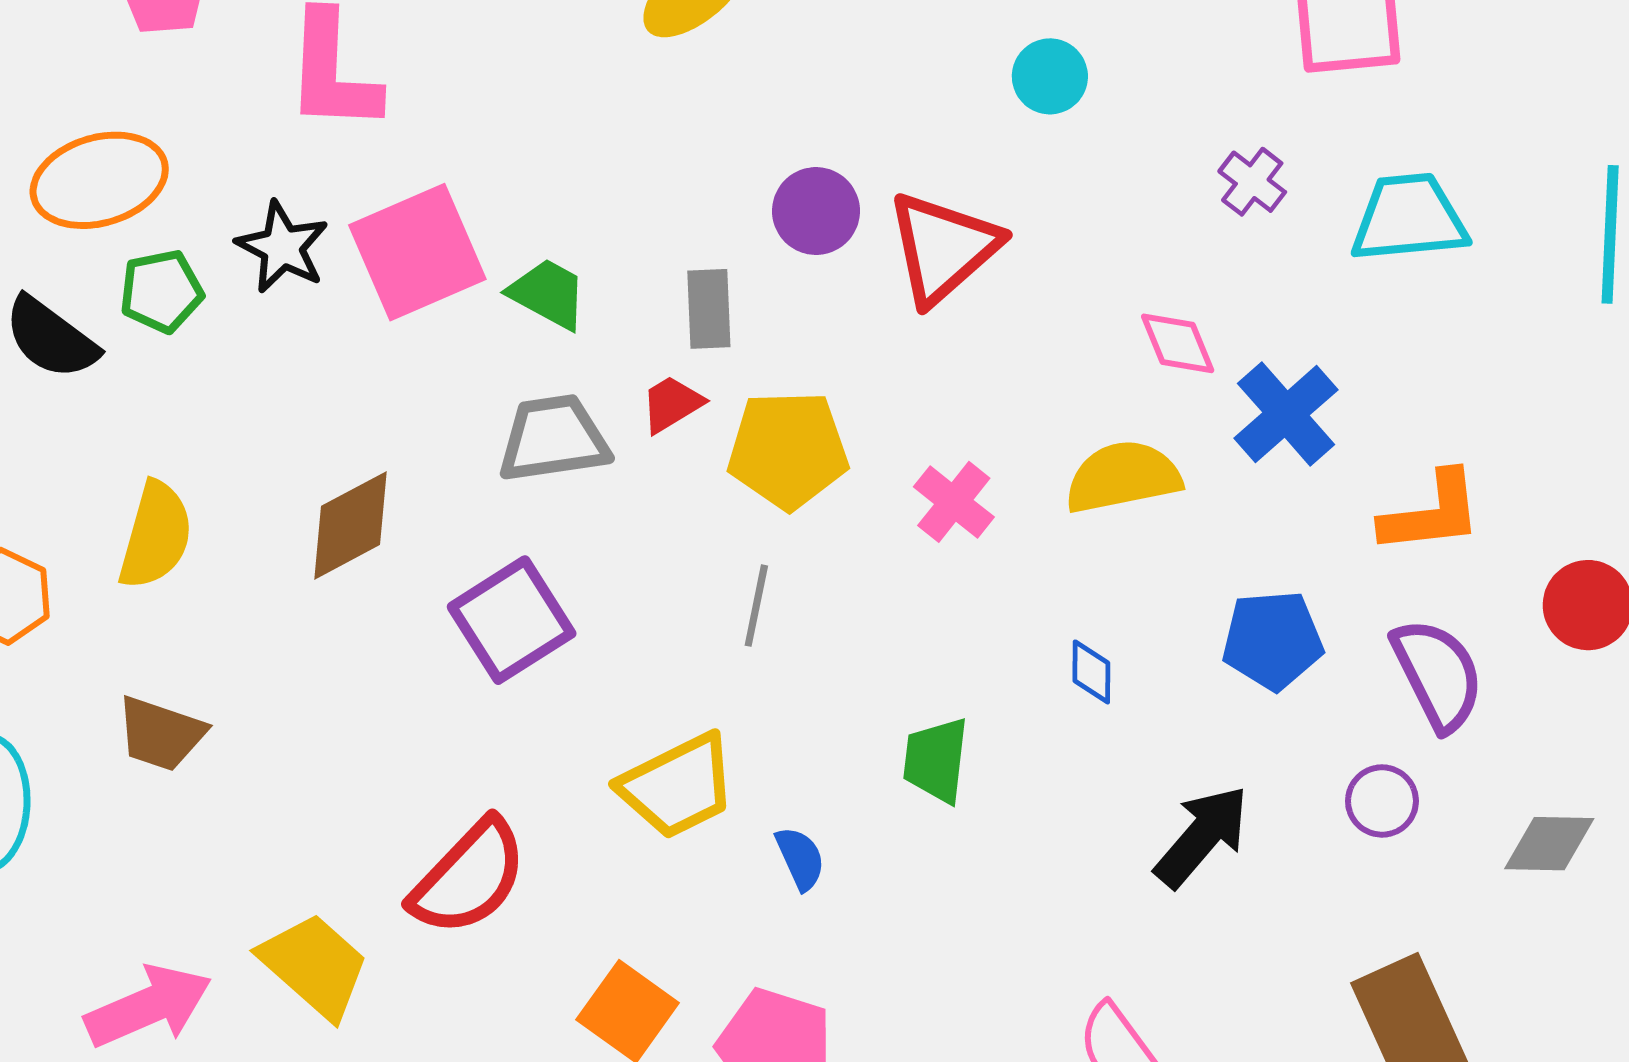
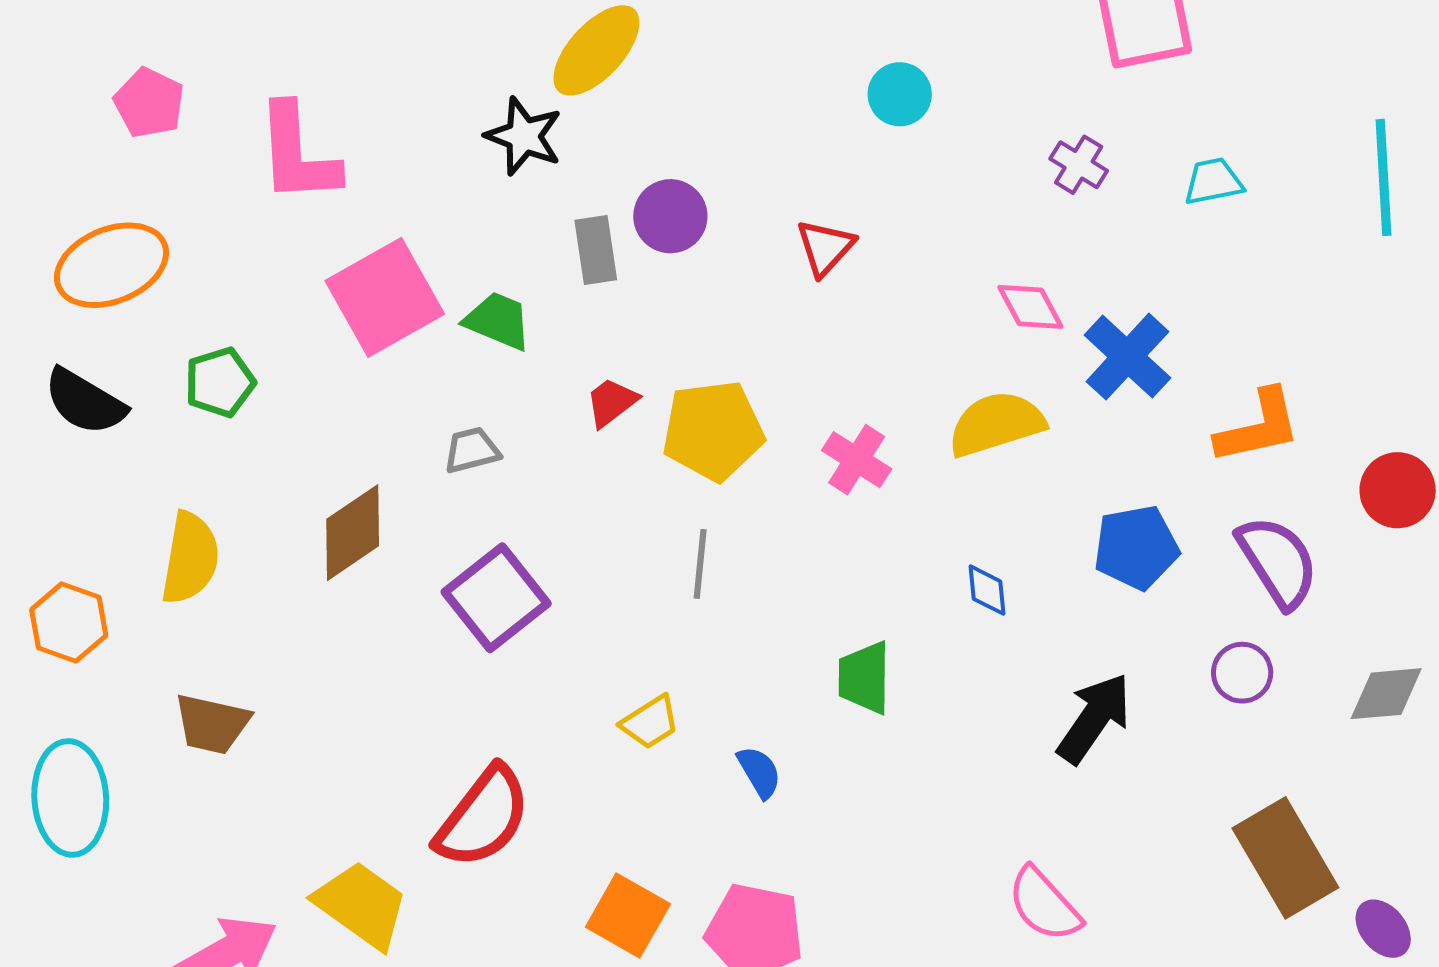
purple circle: (816, 211) -> (670, 216), moved
cyan trapezoid: (1409, 218) -> (1213, 181), size x0.6
black star: (282, 247) -> (524, 136), moved
red triangle: (943, 248) -> (825, 247), size x0.6
green pentagon: (161, 291) -> (220, 382), moved
gray rectangle: (709, 309) -> (596, 250), moved
gray trapezoid: (553, 439) -> (472, 450), moved, size x0.6
yellow trapezoid: (678, 786) -> (650, 722), size x0.6

